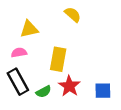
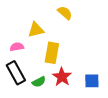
yellow triangle: (29, 29) -> (36, 30), moved

